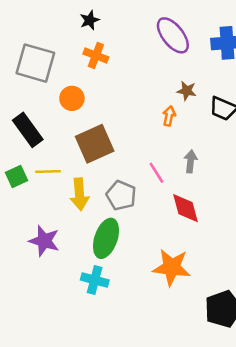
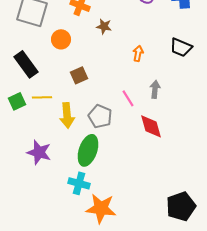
brown star: (187, 91) -> (104, 26), moved
brown square: (95, 144) -> (79, 75), size x0.6
orange star: (172, 267) -> (101, 208), moved

